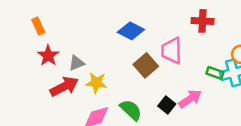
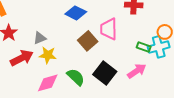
gray triangle: (77, 63) -> (40, 38), moved
pink arrow: (190, 99) -> (137, 71), moved
black square: (167, 105) -> (105, 73), size x1.6

